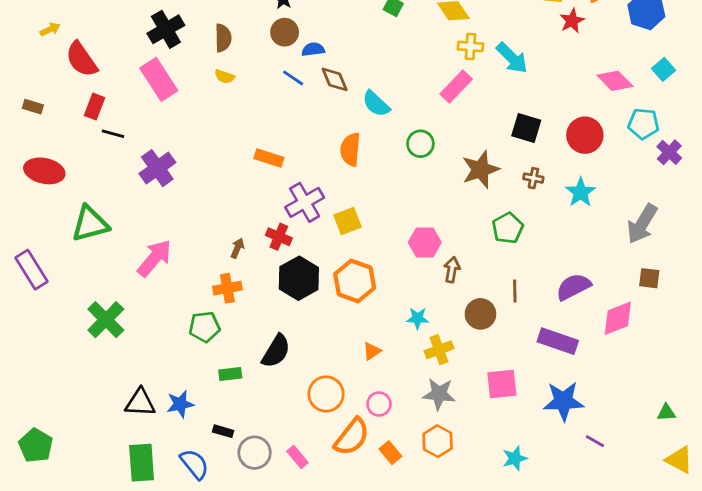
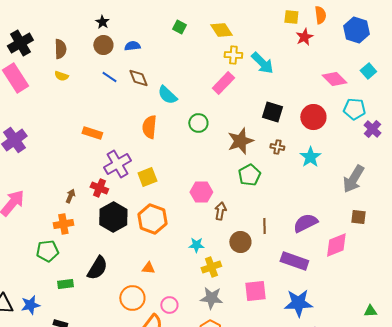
blue semicircle: (313, 49) -> (132, 46), moved
green pentagon: (508, 228) -> (249, 175), moved
orange triangle: (372, 351) -> (148, 268), moved, turned 40

